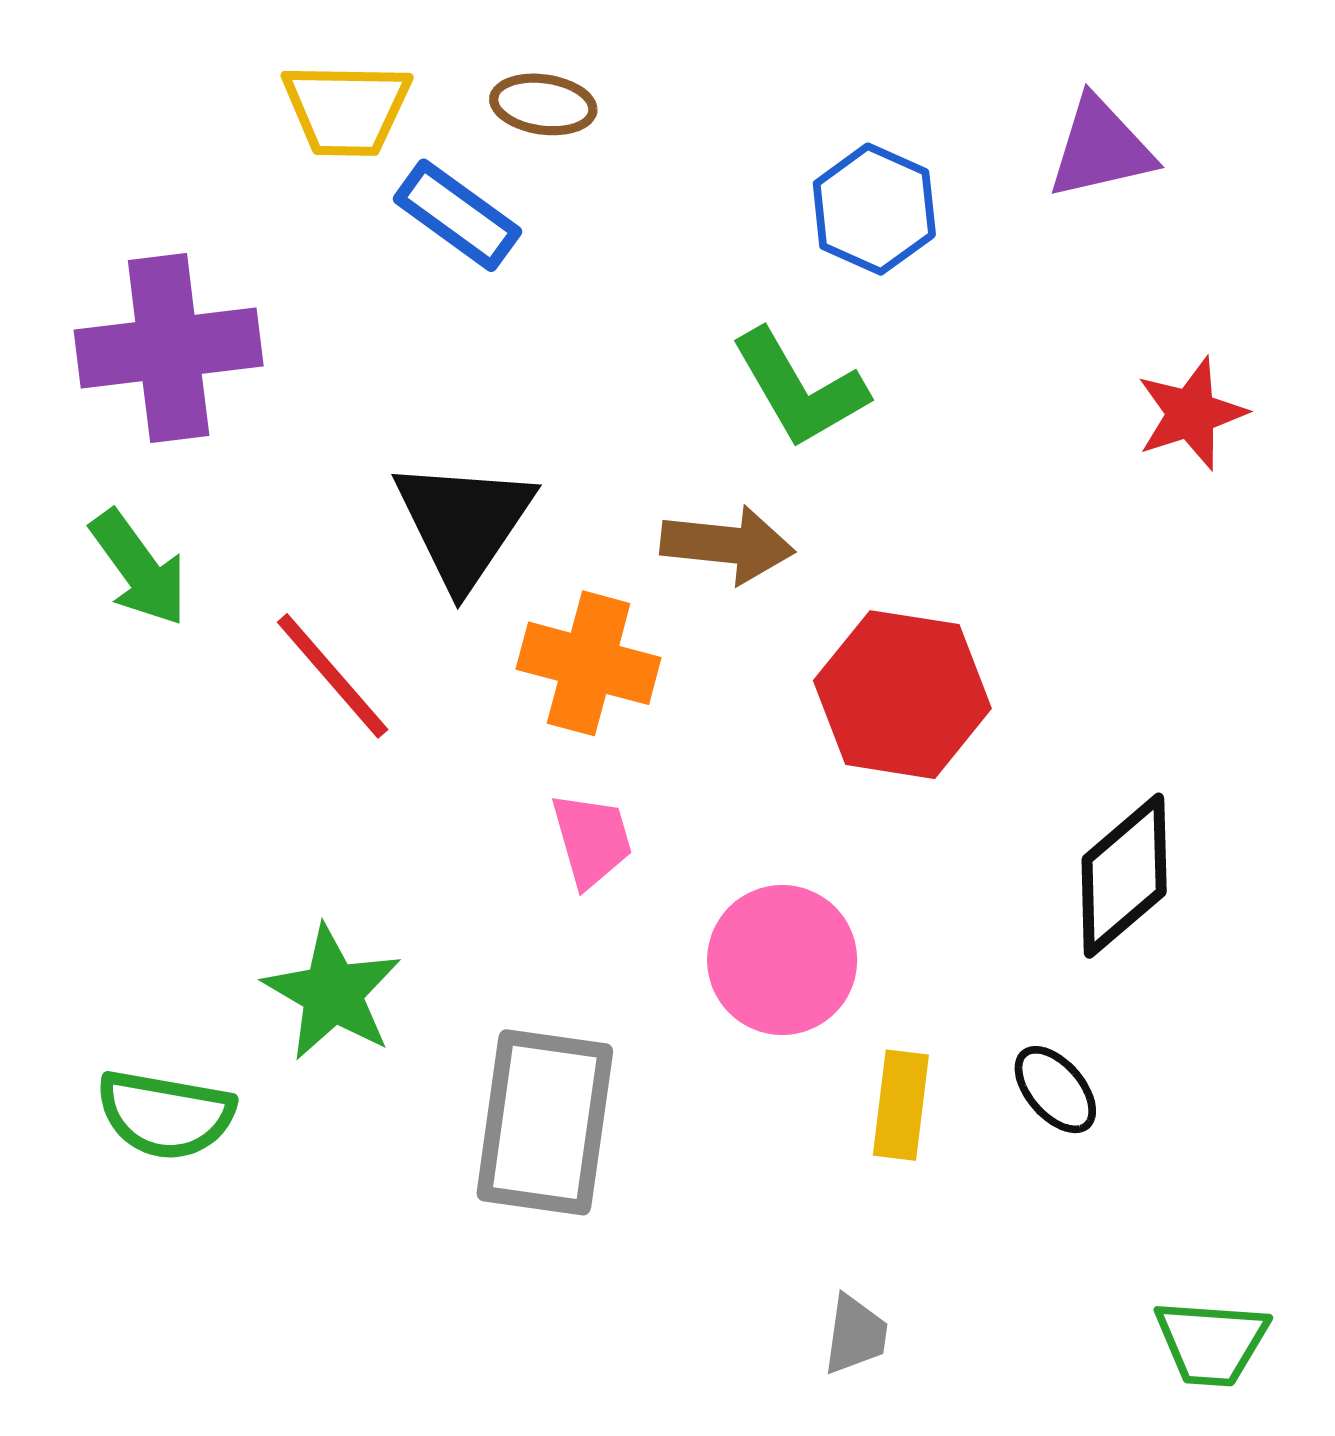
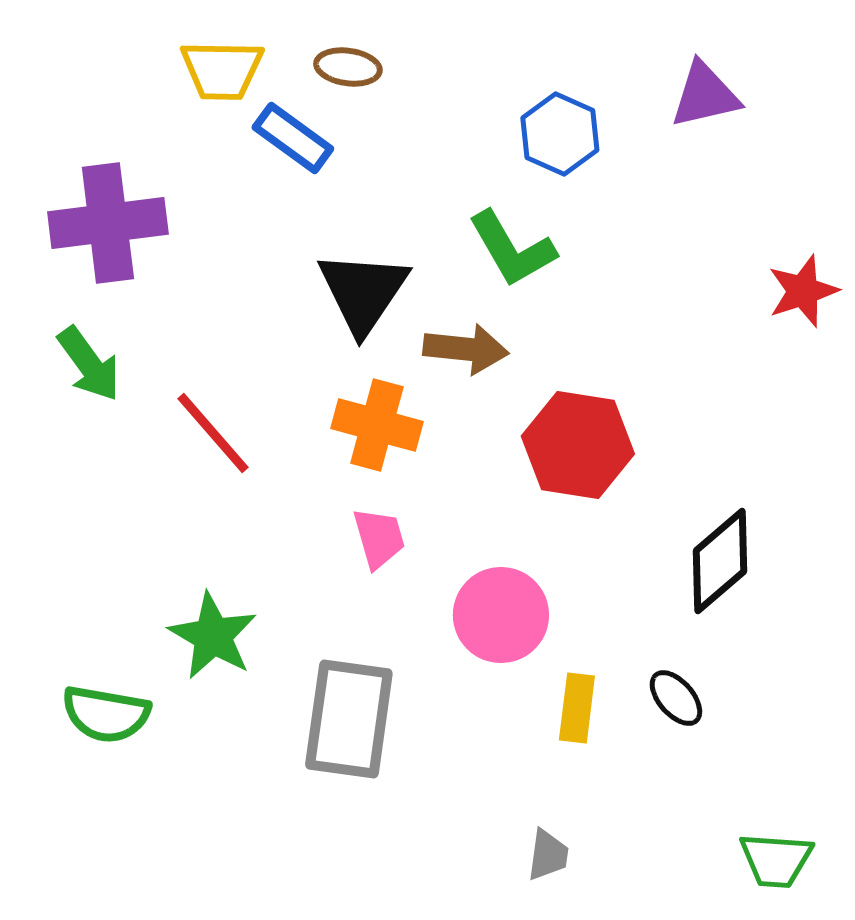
red star: (1191, 414) -> (803, 291), moved
black triangle: (464, 523) -> (363, 292), moved

